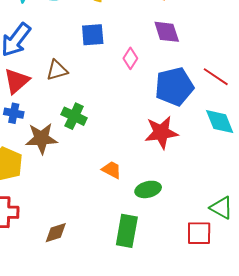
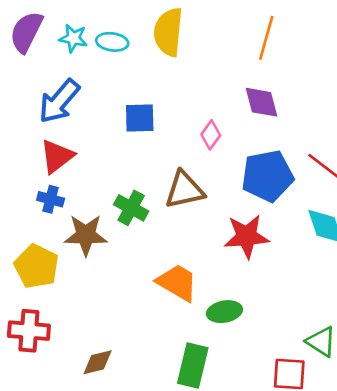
blue square: (93, 35) -> (140, 118), moved
brown triangle: (57, 70) -> (185, 190), moved, size x1.4
orange trapezoid: (112, 170) -> (177, 283), size x1.6

